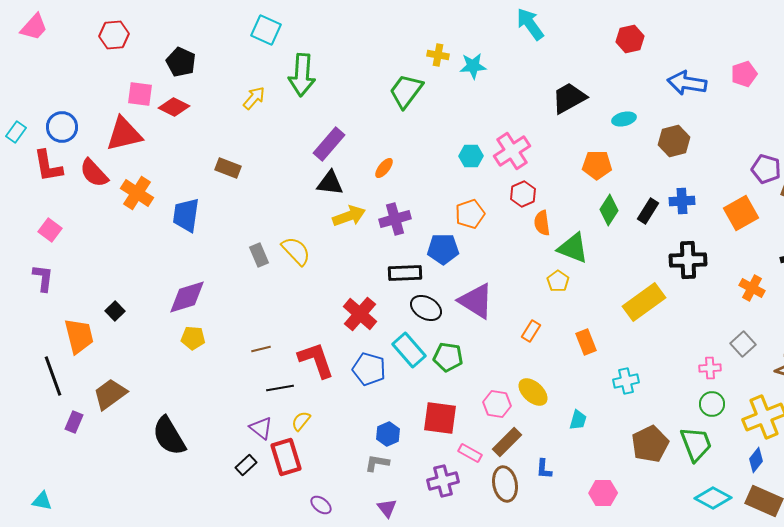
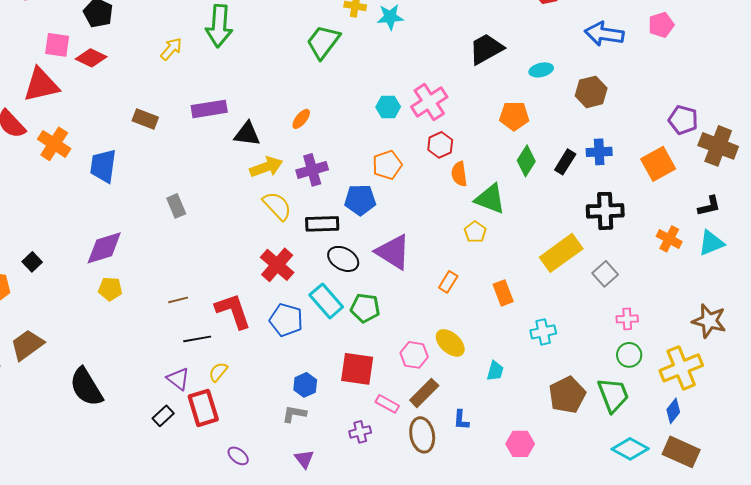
purple rectangle: (329, 144) -> (209, 109), moved, turned 40
yellow semicircle: (296, 251) -> (277, 206), moved
gray square: (743, 344) -> (605, 274), moved
purple cross: (443, 481) -> (360, 432), size x0.7

